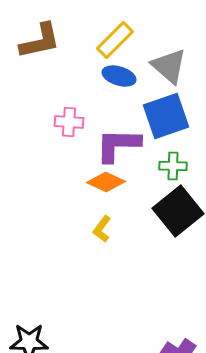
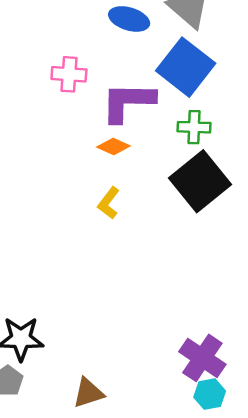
blue square: (166, 116) -> (186, 67), turned -33
orange diamond: (106, 182) -> (113, 146), size x0.7

